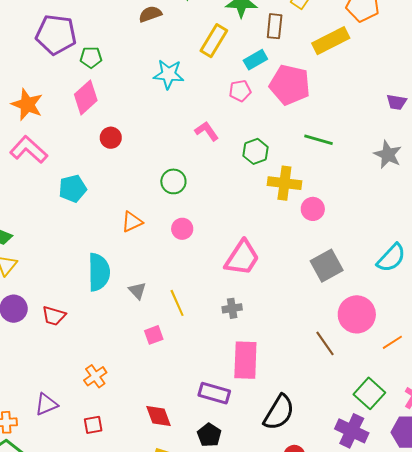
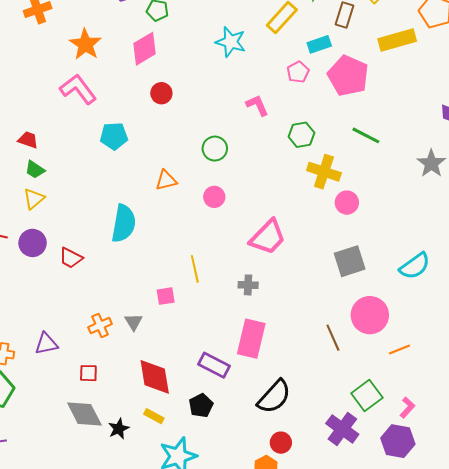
pink pentagon: (240, 91) -> (298, 72), turned -30
gray triangle: (137, 291) -> (134, 322), moved
red diamond: (159, 416) -> (155, 377), size x1.4

